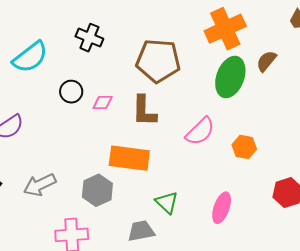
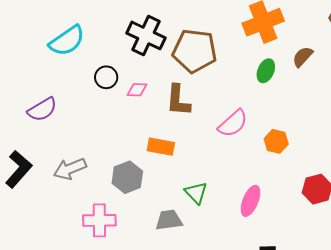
black cross: (89, 38) -> (146, 35), moved, size x1.4
green ellipse: (230, 77) -> (266, 71), size x0.6
orange rectangle: (129, 158) -> (161, 147), size x0.7

